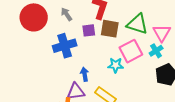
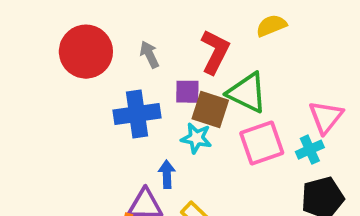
green triangle: (137, 24) -> (247, 93), moved
brown square: (110, 29) -> (210, 109), moved
cyan star: (116, 65) -> (196, 138), moved

